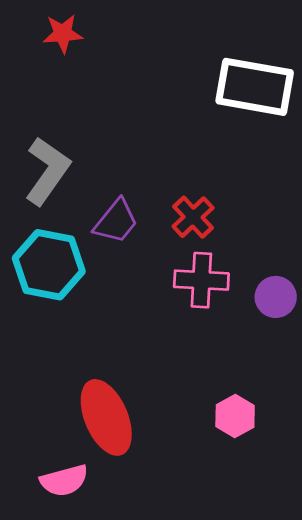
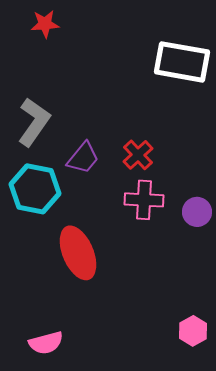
pink hexagon: (235, 416) -> (193, 331), moved
red ellipse: (106, 417) -> (78, 253), moved

